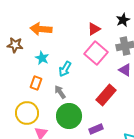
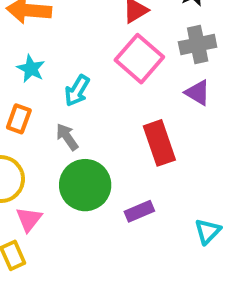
red rectangle: (106, 95) -> (159, 143), turned -60

